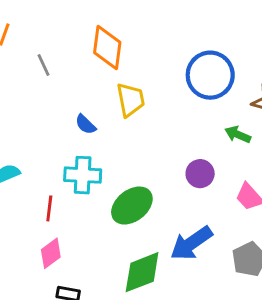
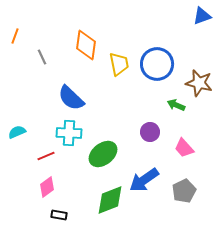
yellow trapezoid: (130, 100) -> (119, 64), moved
blue semicircle: (86, 124) -> (71, 98), size x1.8
red line: (49, 208) -> (46, 156), turned 60

